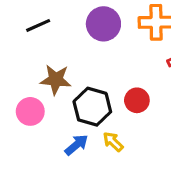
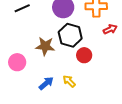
brown star: (56, 80) -> (45, 46), moved
black hexagon: (92, 107) -> (70, 35), moved

